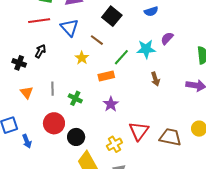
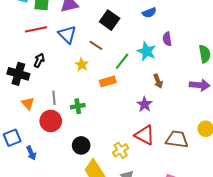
purple semicircle: (167, 38) -> (167, 39), turned -48
cyan star: (146, 49) -> (147, 51), turned 30
black cross: (19, 63) -> (18, 74), size x1.5
green cross: (75, 98) -> (78, 106), turned -32
purple star: (111, 104) -> (145, 104), moved
red circle: (54, 123) -> (51, 121), moved
red triangle: (139, 131) -> (145, 135), turned -35

